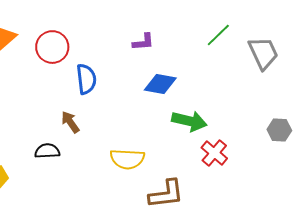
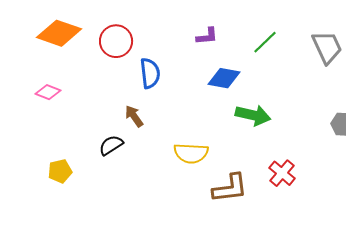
green line: (218, 35) -> (265, 42), moved
black semicircle: (47, 151) -> (111, 145), turned -30
red cross: (214, 153) -> (282, 173), moved

